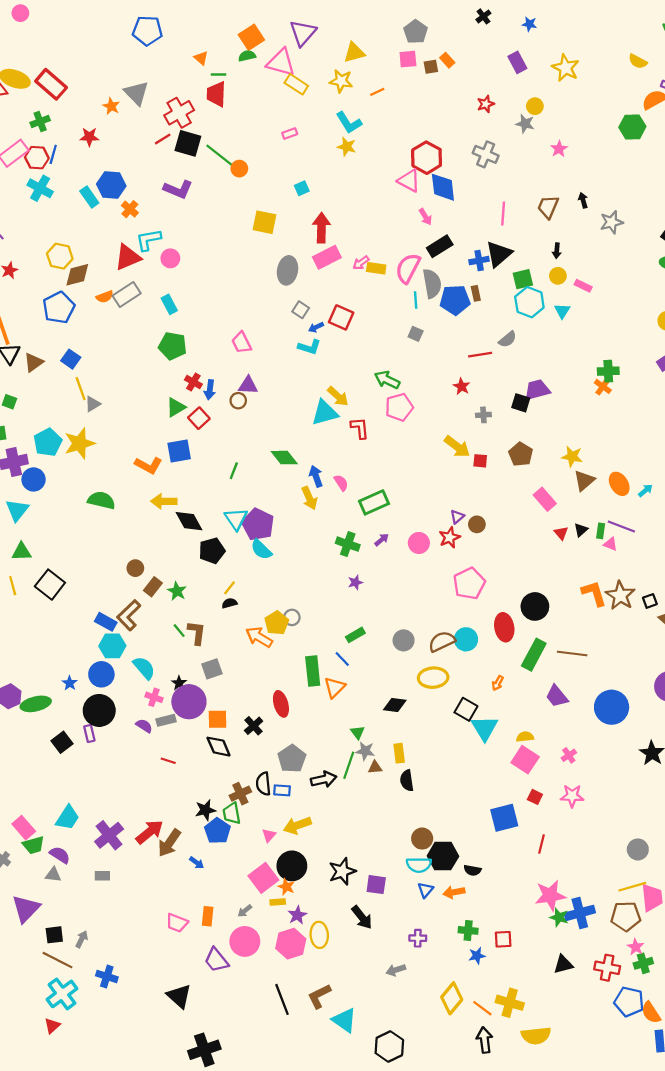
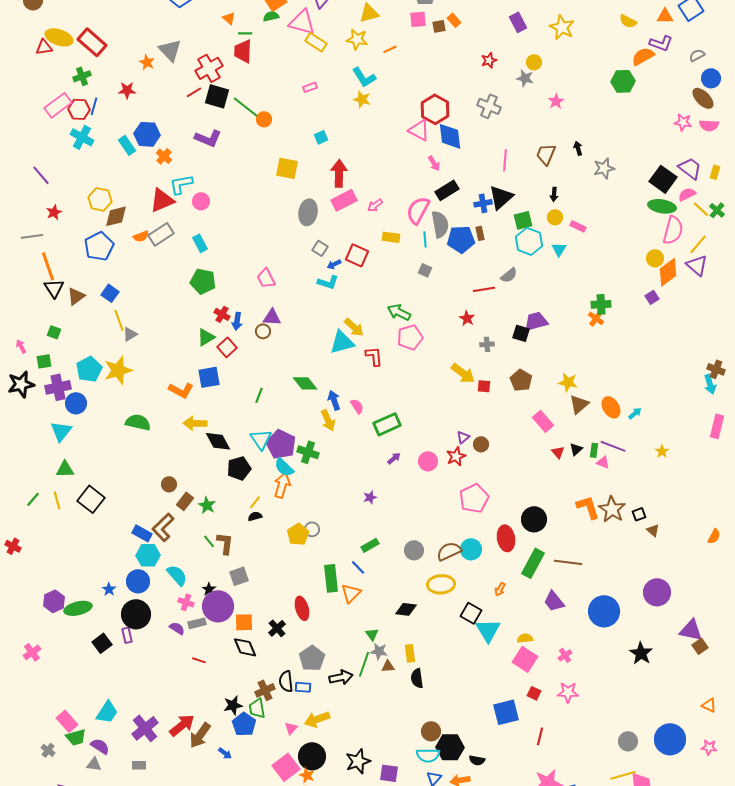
yellow rectangle: (376, 268) -> (391, 237), moved
green cross: (348, 544) -> (308, 452), moved
orange arrow: (259, 637) -> (282, 485), moved, turned 75

